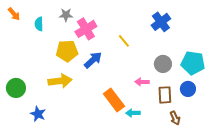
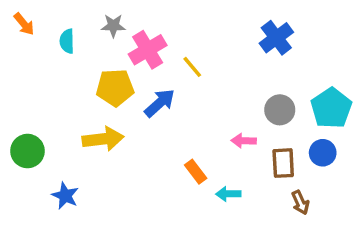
yellow line: (124, 41) -> (192, 67), moved
cyan pentagon: (193, 63) -> (331, 108), turned 30
orange rectangle: (114, 100) -> (196, 172), size x0.6

